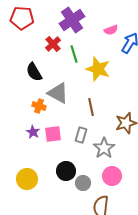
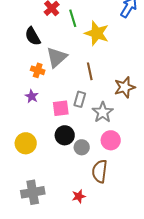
gray triangle: (58, 93) -> (57, 57), turned 50
pink square: (53, 134) -> (61, 108), moved

